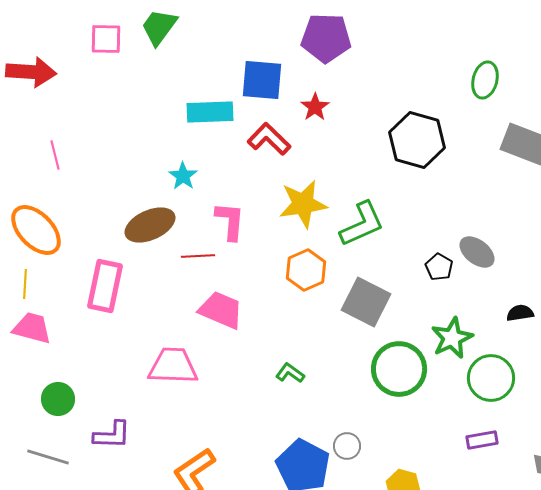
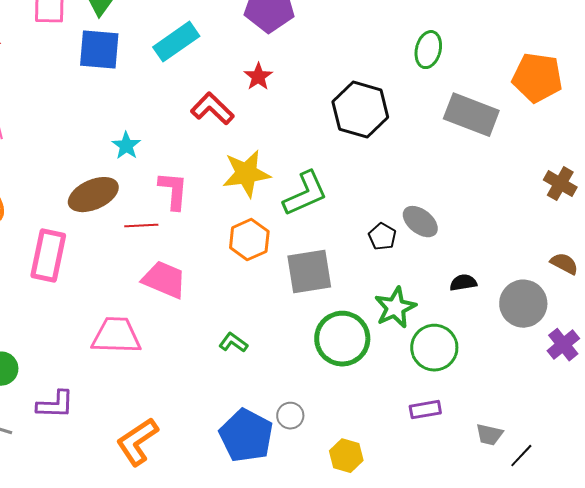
blue square: (262, 80) -> (99, 50), moved
cyan rectangle: (210, 112) -> (176, 42), moved, turned -33
gray square: (366, 302) -> (309, 272), turned -36

